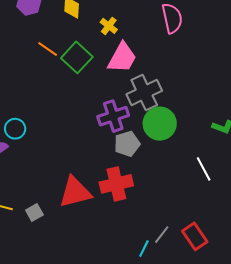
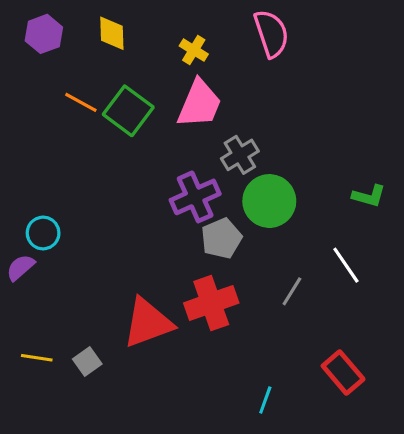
yellow cross: (109, 26) -> (194, 50), moved
gray cross: (144, 93) -> (240, 155), size x0.7
gray line: (162, 235) -> (292, 291), moved

